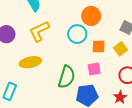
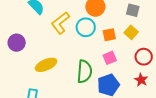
yellow L-shape: (39, 31) -> (60, 23), moved

